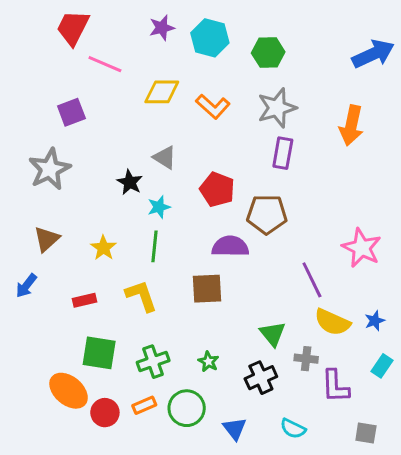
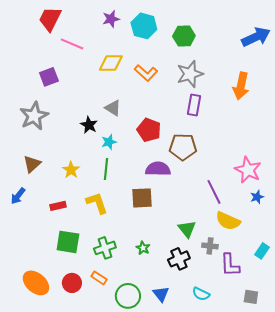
blue star: (375, 321) -> (257, 197), moved
orange ellipse: (69, 391) -> (36, 283), moved
orange rectangle: (144, 405) -> (99, 278), turned 56
green circle: (187, 408) -> (128, 296), moved

